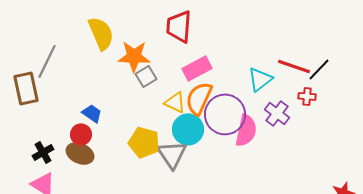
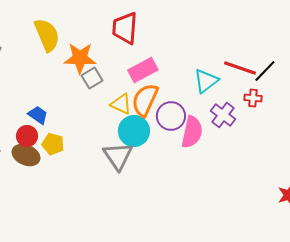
purple circle: (225, 114) -> (171, 116), size x0.7
yellow pentagon: (144, 142) -> (53, 144), moved, size x0.7

